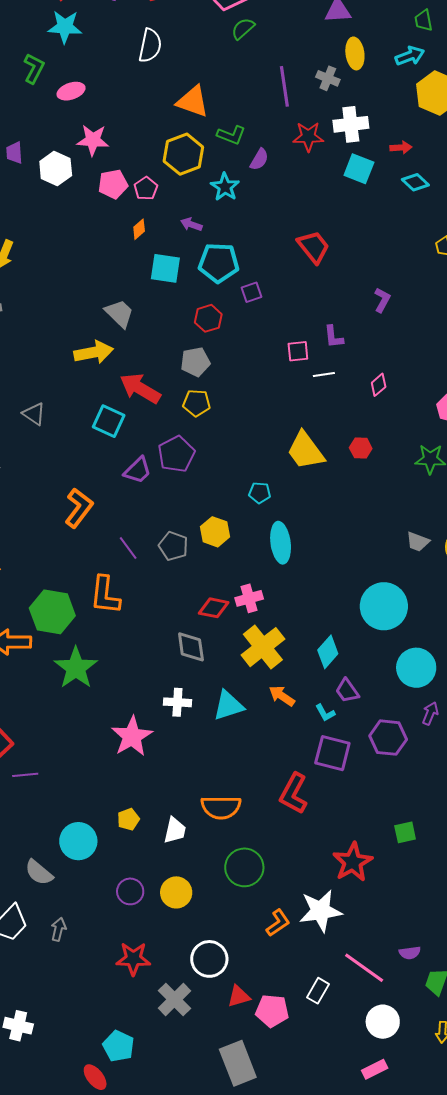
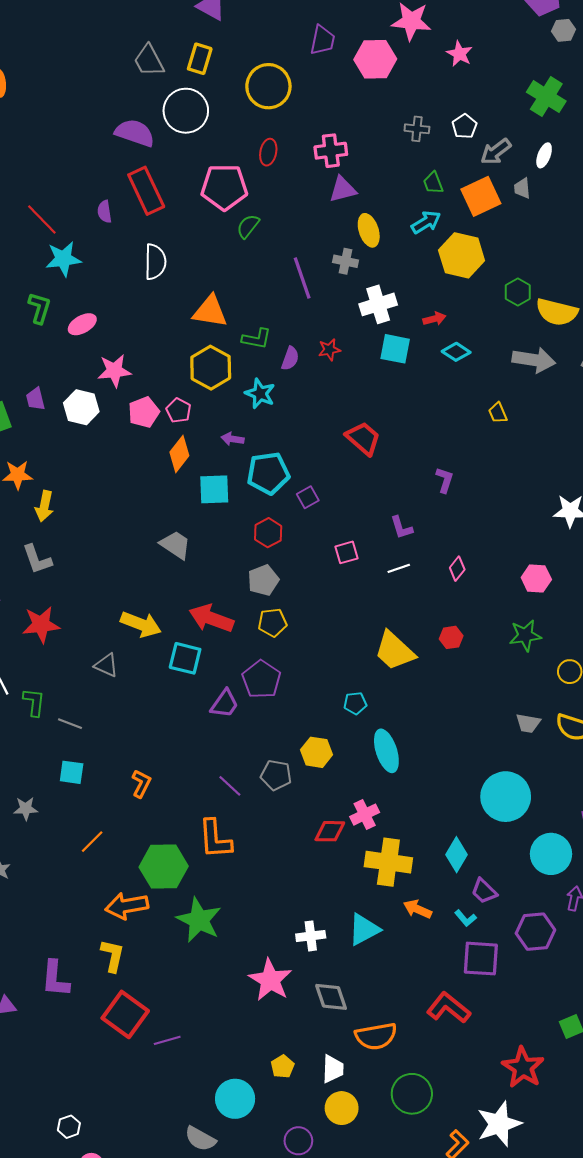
red star: (308, 137) -> (329, 350), moved, size x0.7
orange diamond: (139, 229) -> (179, 454), size x1.6
pink square: (298, 351) -> (346, 552), moved
yellow arrow: (94, 352) -> (141, 624), moved, turned 42
orange L-shape: (79, 508) -> (141, 784), moved, size x0.7
gray diamond: (191, 647) -> (331, 997), moved
yellow cross: (263, 647) -> (388, 862), turned -33
red L-shape: (294, 793) -> (449, 1008), turned 111
yellow circle: (176, 892) -> (342, 1108), moved

